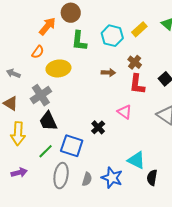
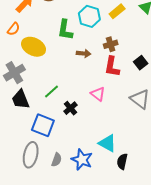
green L-shape: (79, 41) -> (65, 30), moved
brown cross: (135, 62) -> (111, 44), turned 32
yellow ellipse: (58, 68) -> (33, 47), turned 30
green line: (46, 151) -> (51, 92), moved

